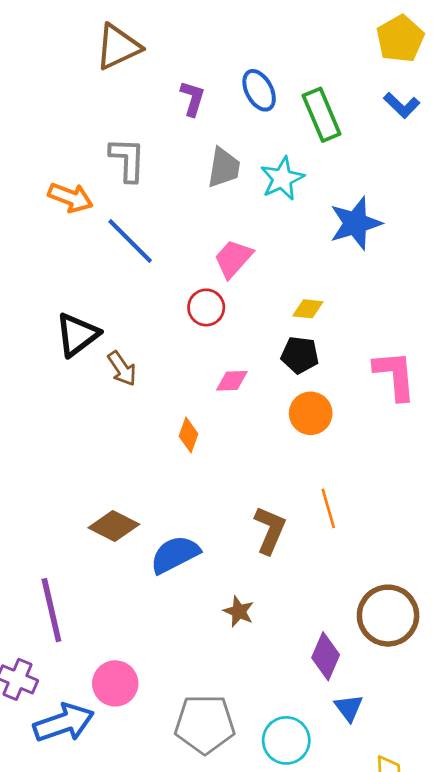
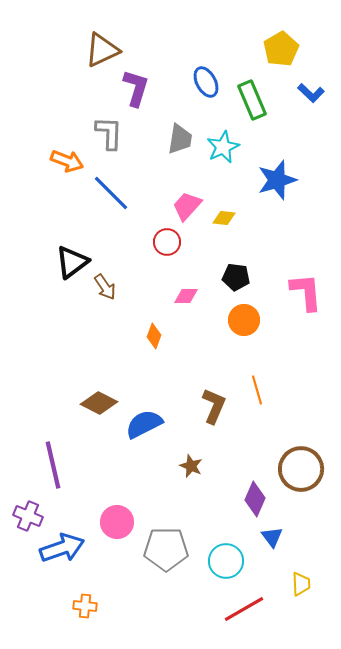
yellow pentagon: (400, 39) -> (281, 49), moved
purple L-shape: (193, 98) -> (136, 88), moved, size x1.4
yellow diamond: (308, 309) -> (224, 218), moved
pink circle: (115, 683) -> (117, 522), moved

